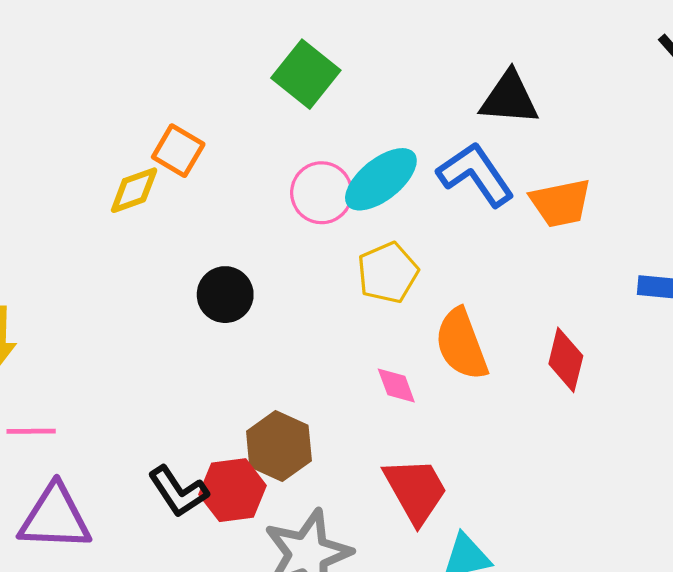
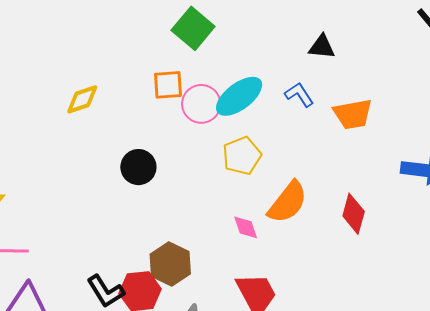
black triangle: (509, 98) -> (322, 47), size x0.7
orange square: (178, 151) -> (168, 85), moved, turned -36
blue L-shape: (476, 174) -> (299, 95), size x0.6
orange semicircle: (461, 344) -> (288, 202), turned -123

